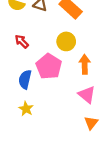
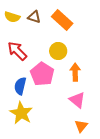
red arrow: (22, 41) -> (17, 51), size x1.5
yellow star: (26, 109) -> (21, 113), size x1.6

